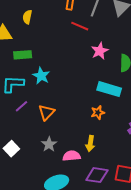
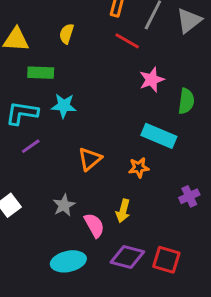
yellow semicircle: (27, 17) -> (67, 34), moved
cyan star: (41, 76) -> (64, 106), turned -30
orange triangle: (46, 112) -> (90, 159), moved
pink semicircle: (72, 156) -> (94, 225), turned 60

